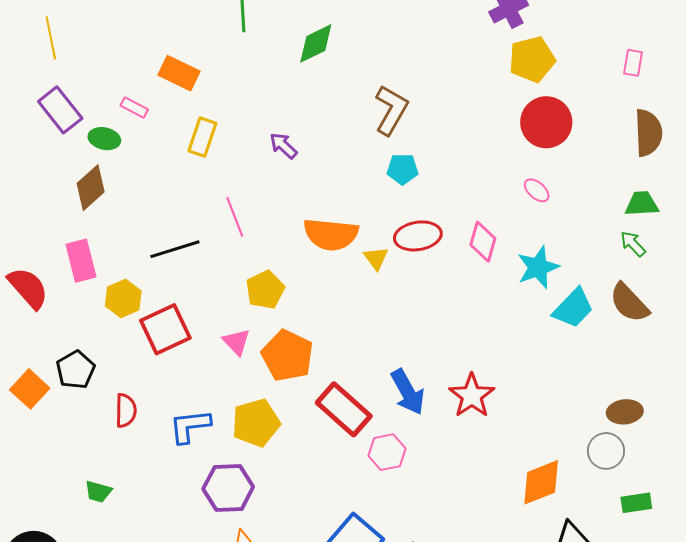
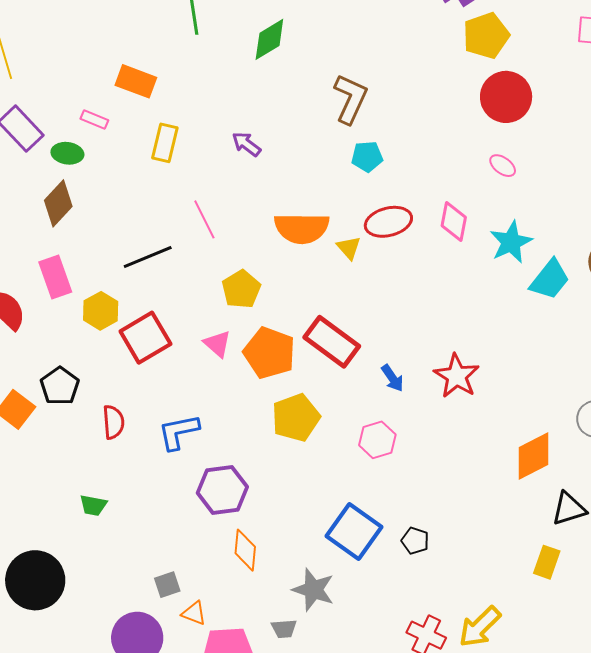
blue arrow: (408, 392) -> (392, 378), size x0.6
red rectangle: (344, 409) -> (332, 342), moved
yellow pentagon: (256, 423) -> (296, 418), moved

